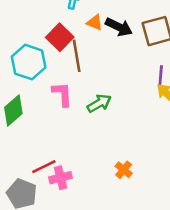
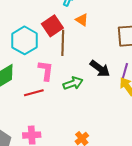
black arrow: (119, 27) -> (100, 69), moved
red line: (44, 167) -> (34, 93), moved

